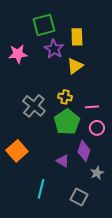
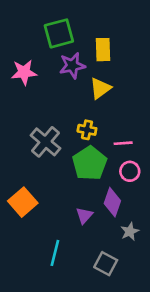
purple star: (54, 49) -> (72, 66), turned 30
purple triangle: (63, 161) -> (84, 215), turned 40

